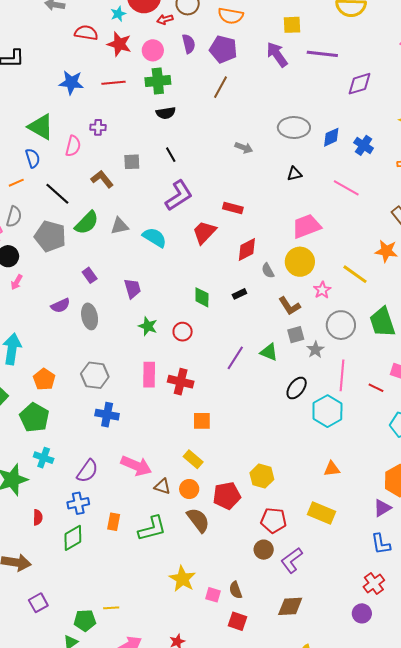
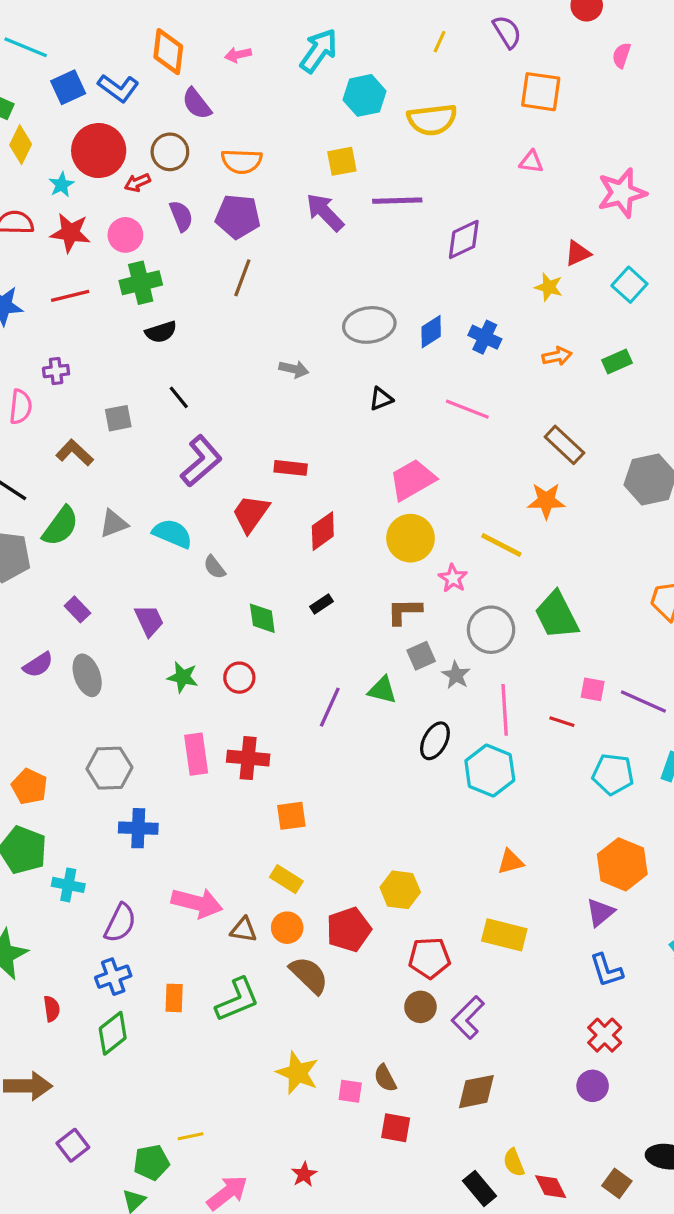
gray semicircle: (268, 271) -> (215, 567), moved
brown L-shape: (290, 306) -> (404, 611), turned 130
cyan cross: (44, 458) -> (68, 885), moved

